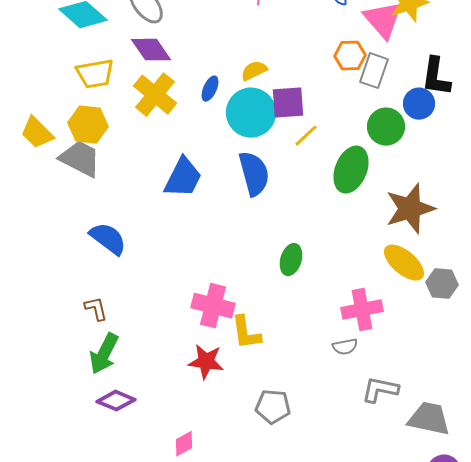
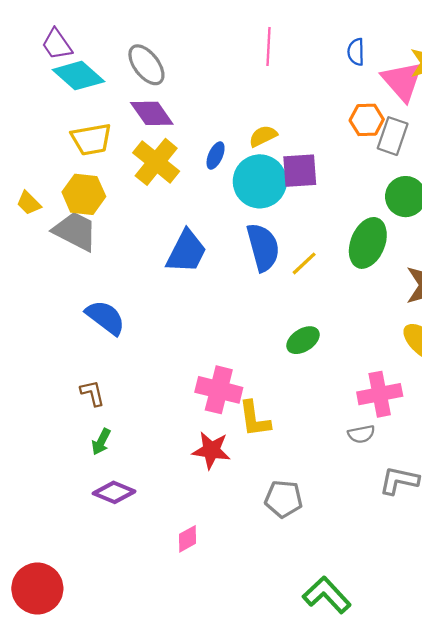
yellow trapezoid: (37, 133) -> (29, 203), size x0.7
yellow line: (306, 136) -> (304, 263), moved
green ellipse: (291, 260) -> (303, 340), turned 40
green arrow: (104, 354) -> (101, 442), size x0.6

